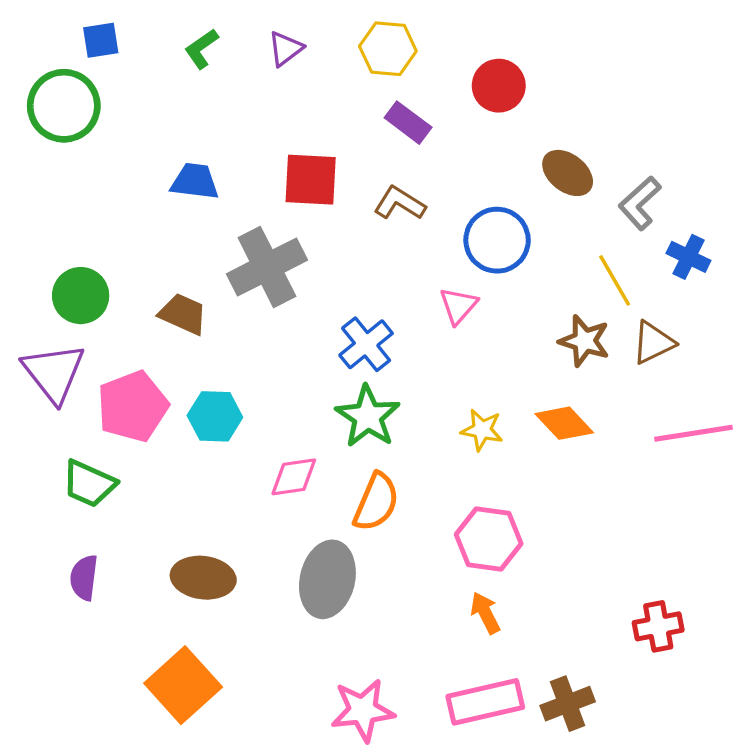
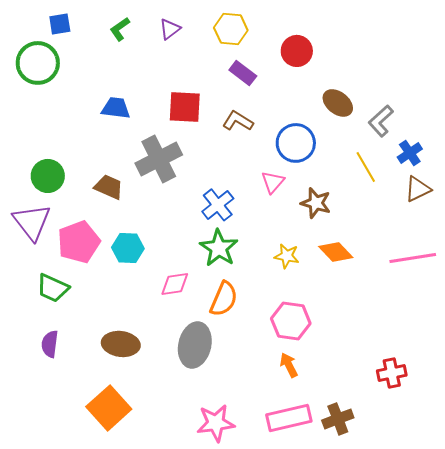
blue cross: (688, 257) -> (410, 153), turned 30
brown star: (584, 341) -> (316, 203), moved
brown triangle: (653, 343) -> (418, 189), moved

